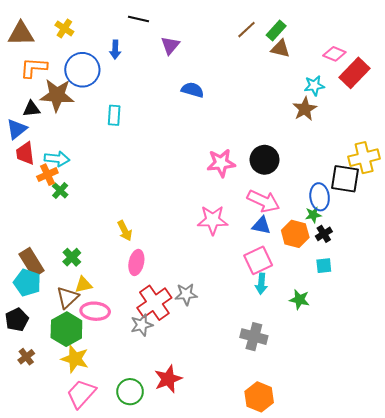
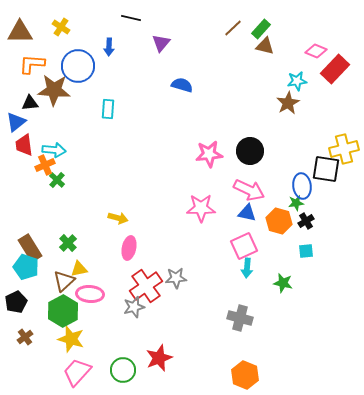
yellow arrow: (125, 231) -> (118, 218), turned -48

